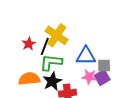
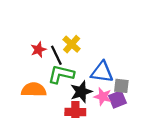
yellow cross: (57, 35) -> (72, 44), size x0.7
black line: (45, 46) -> (56, 55), turned -54
black star: (52, 81) -> (81, 92), moved

